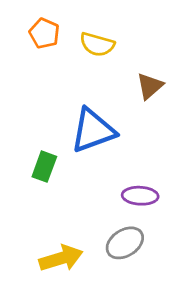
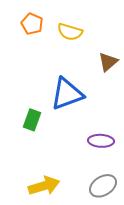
gray ellipse: (125, 243) -> (103, 186), moved

